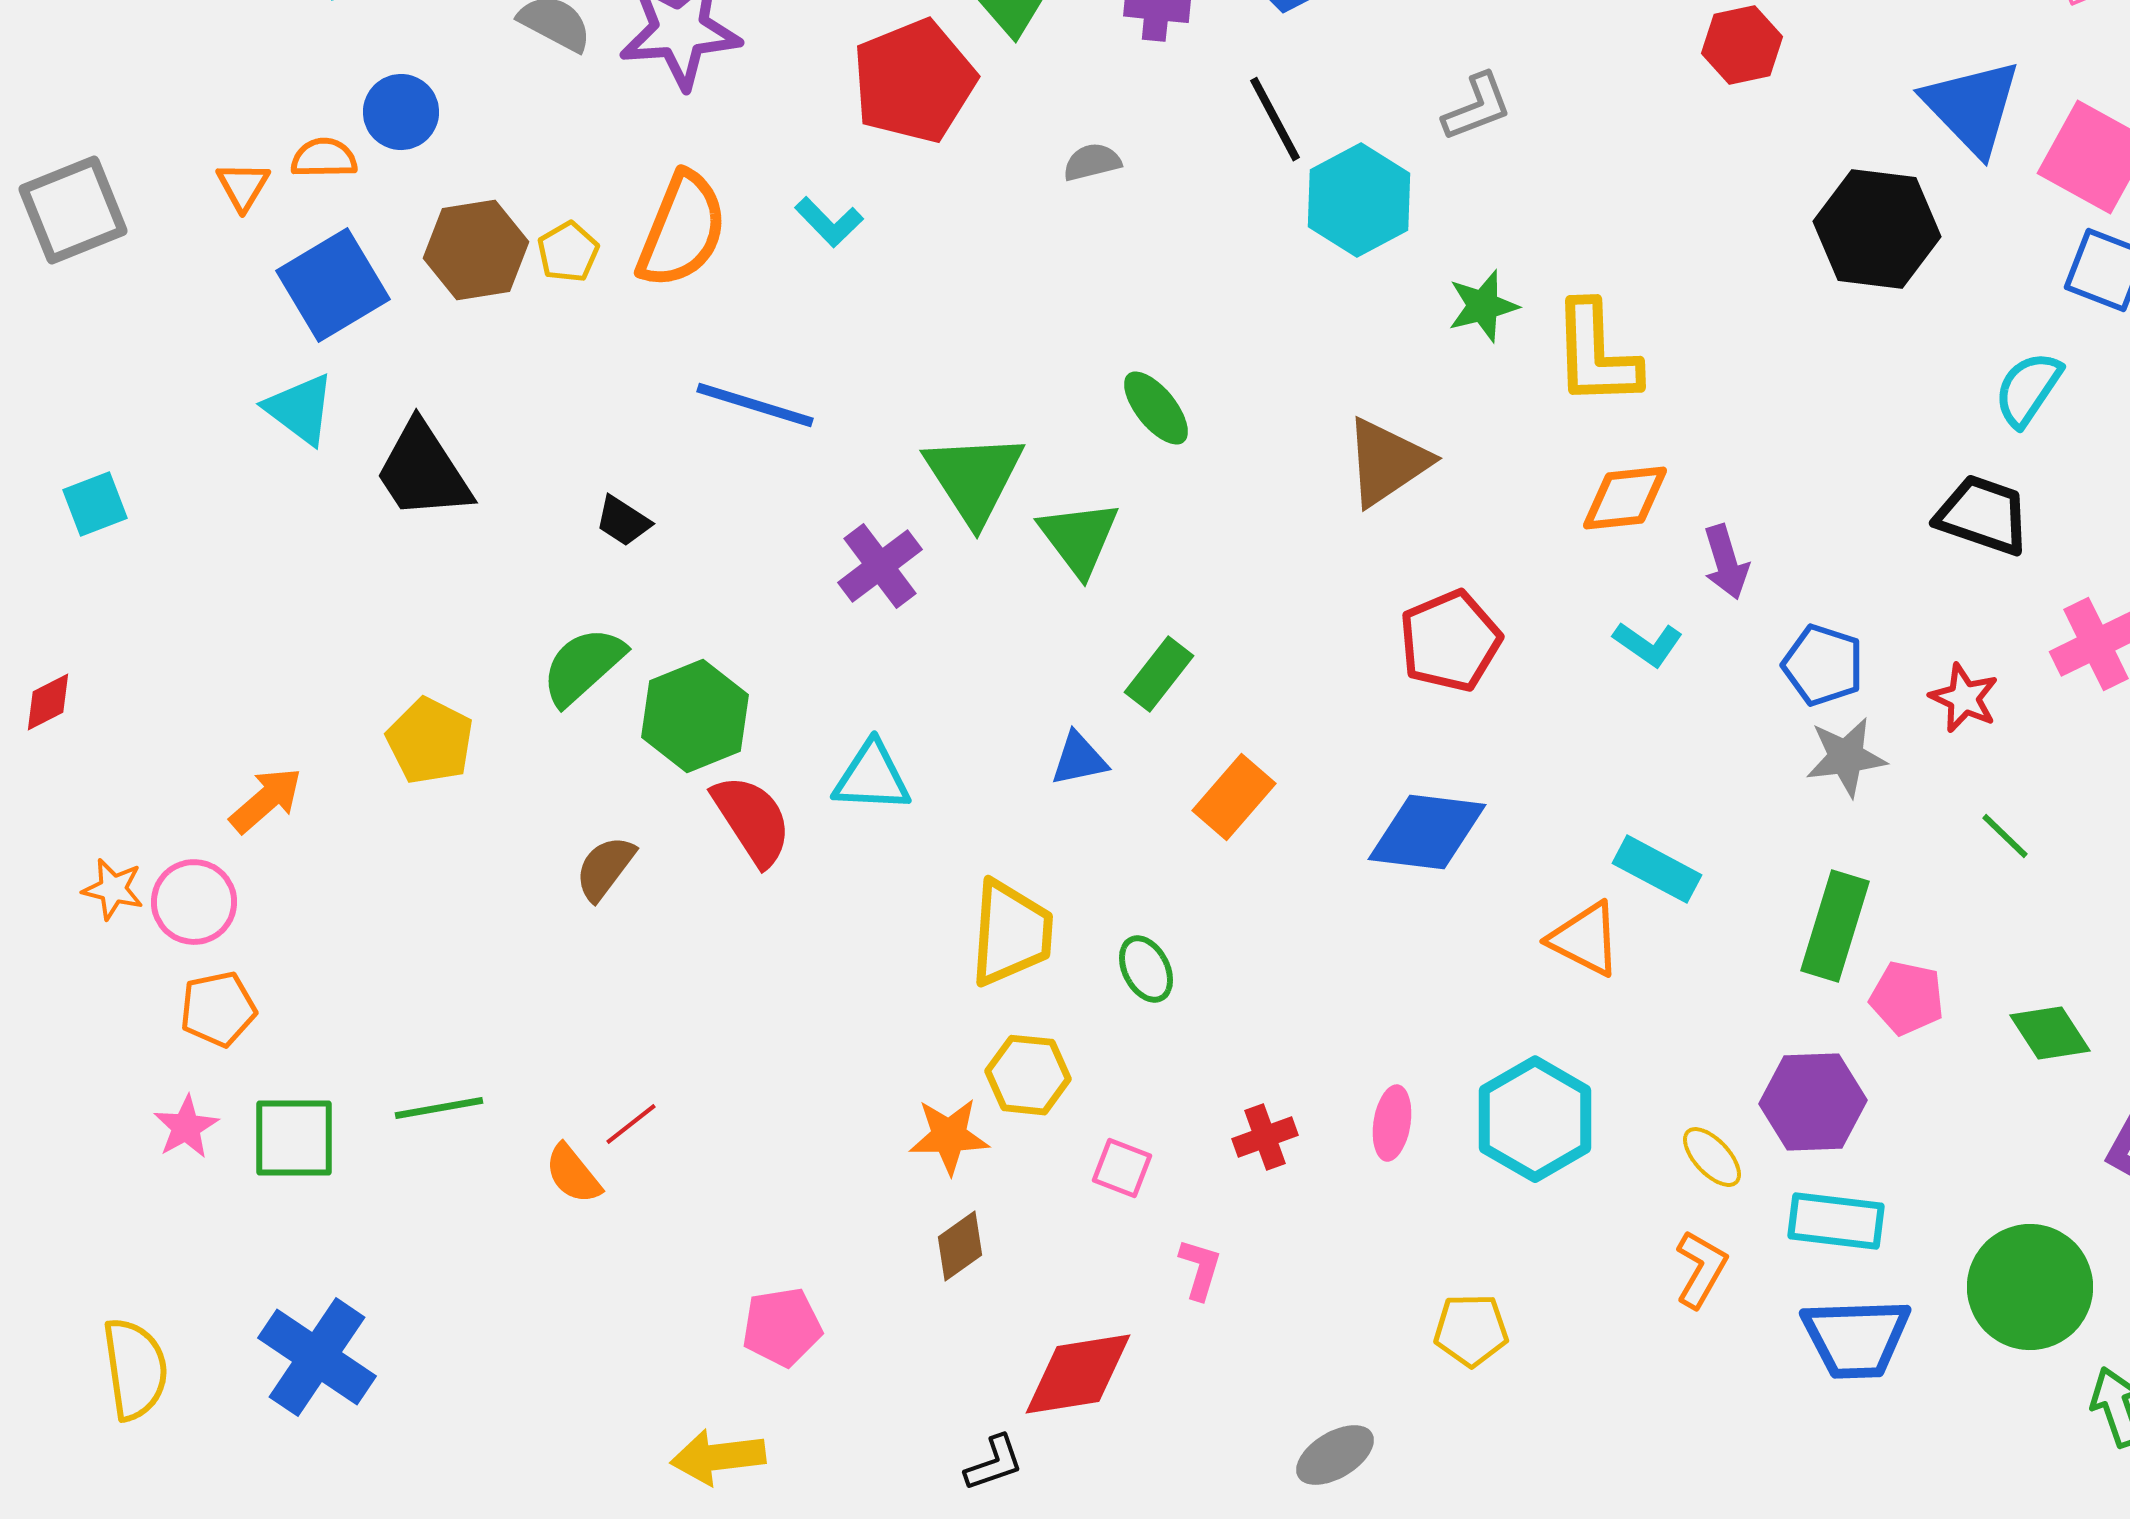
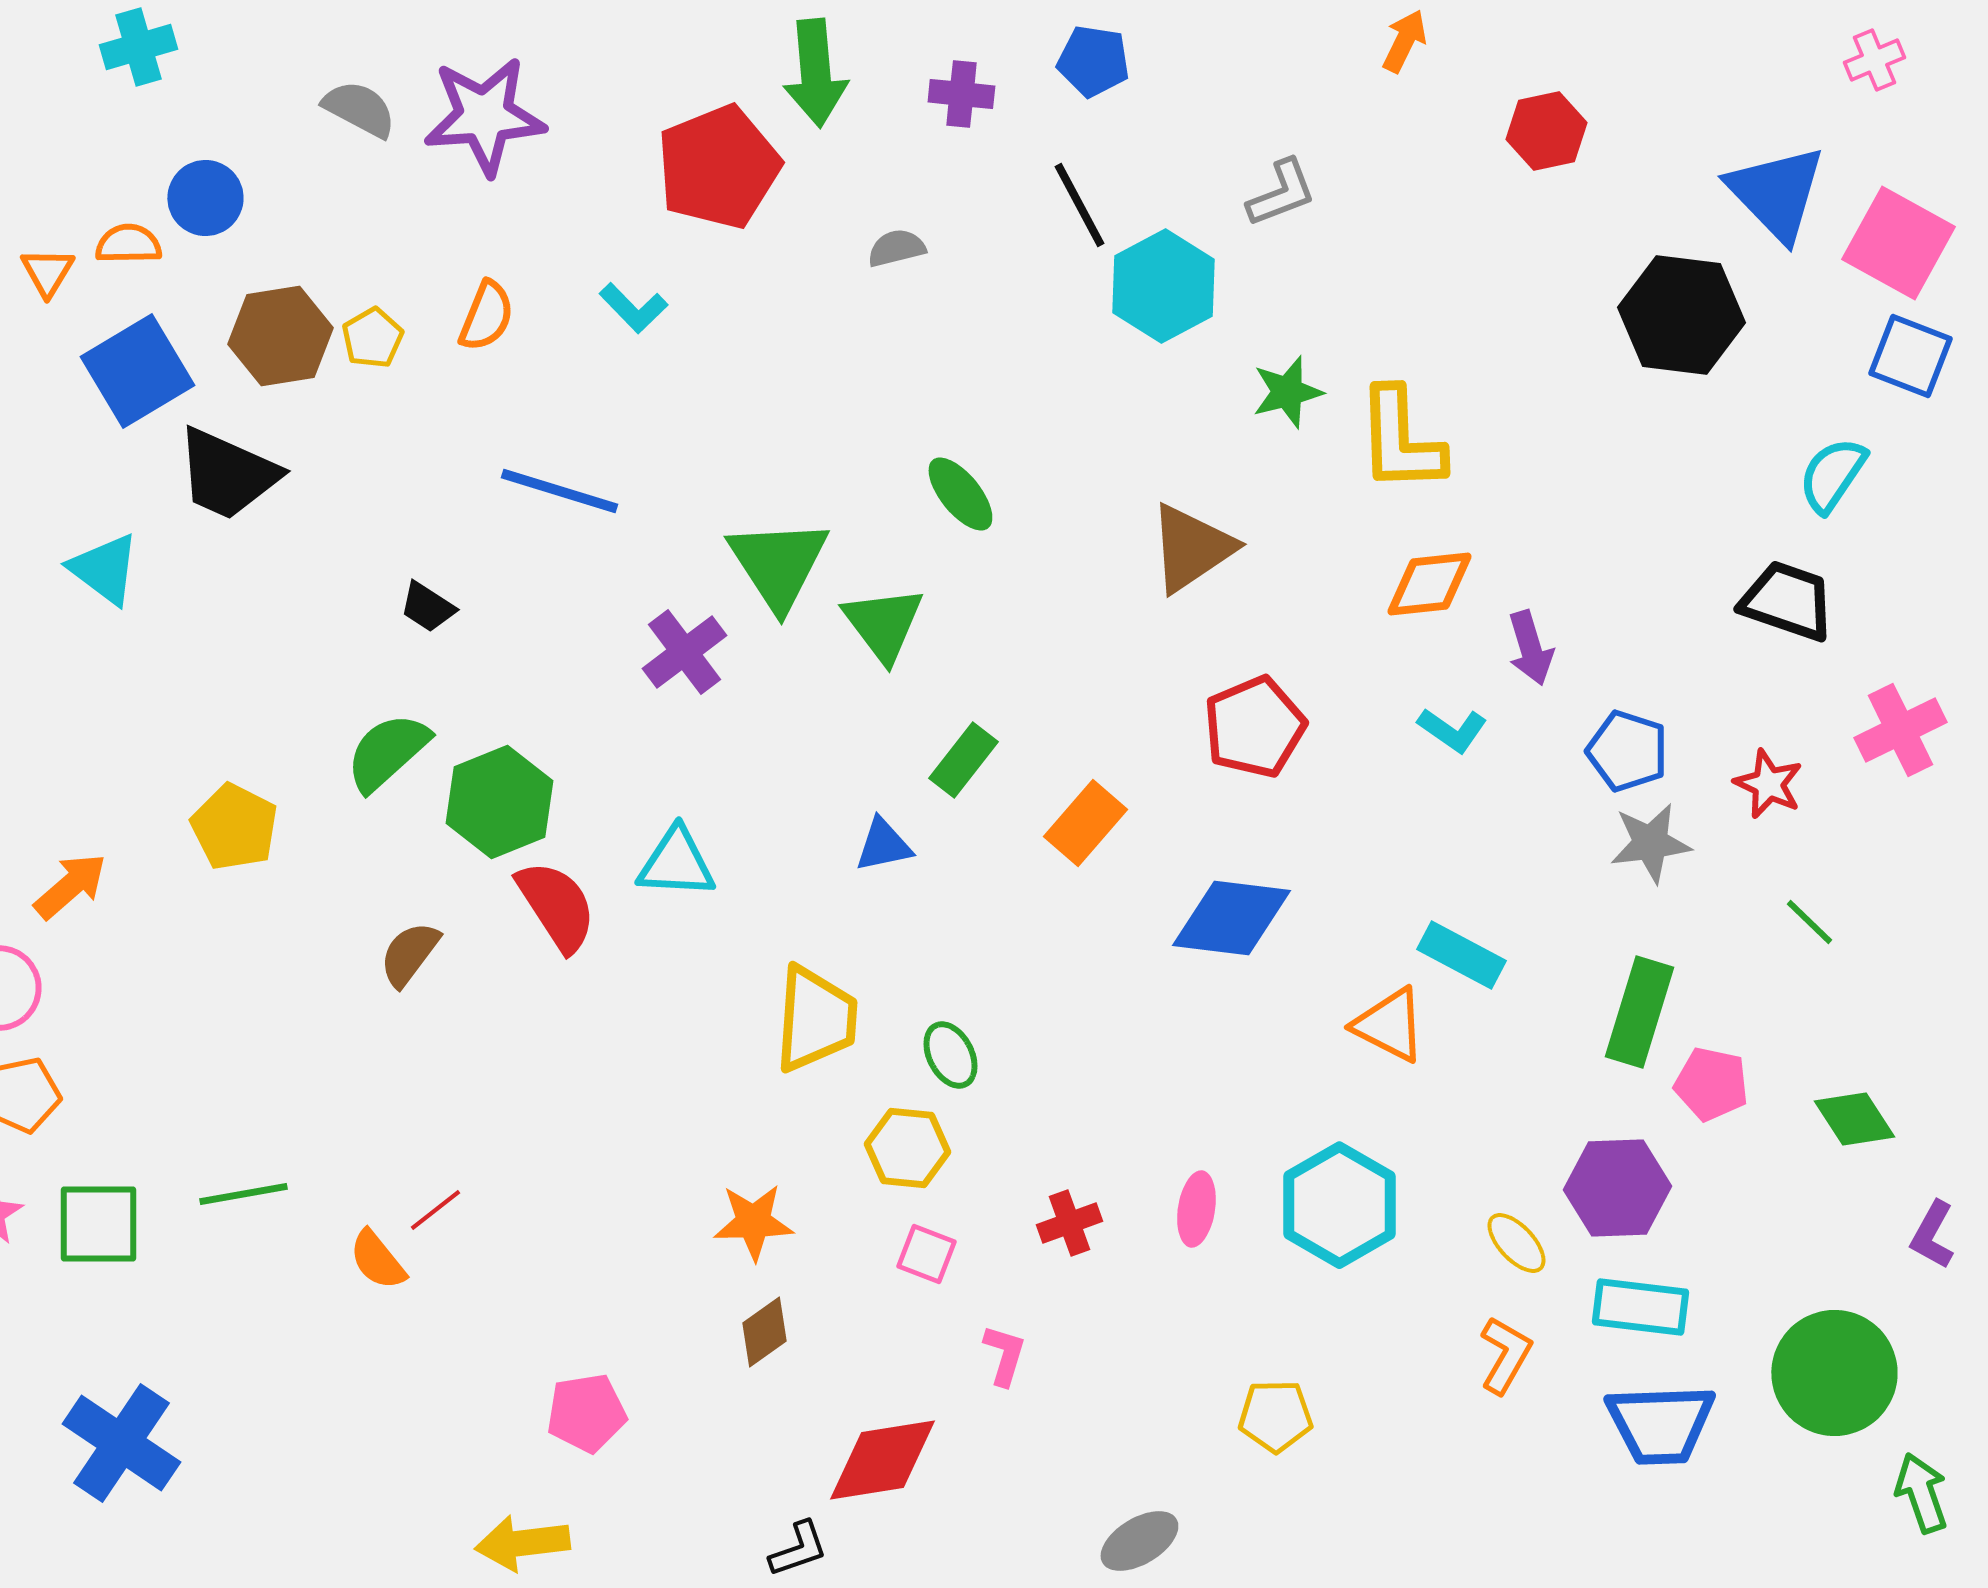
orange semicircle: (682, 230) -> (486, 316), size x0.6
cyan triangle: (300, 409) -> (104, 569), moved
black trapezoid: (423, 471) -> (227, 474), moved, turned -33
orange rectangle: (1234, 797) -> (1085, 823), moved
yellow hexagon: (1028, 1075) -> (907, 1148), moved

